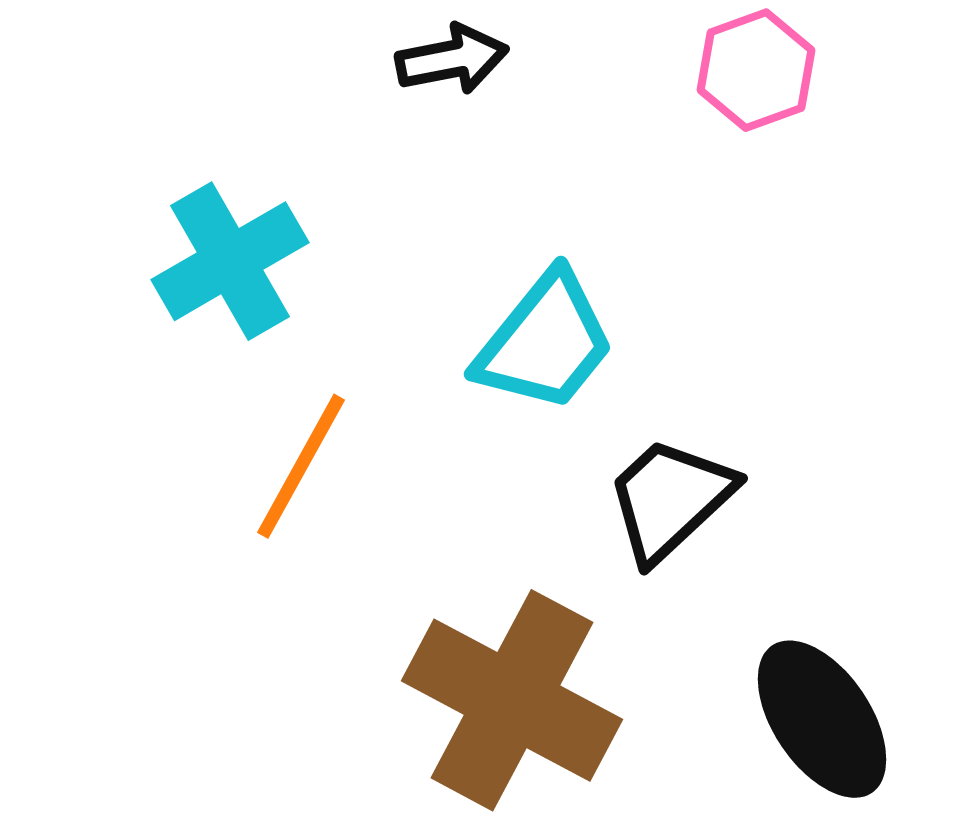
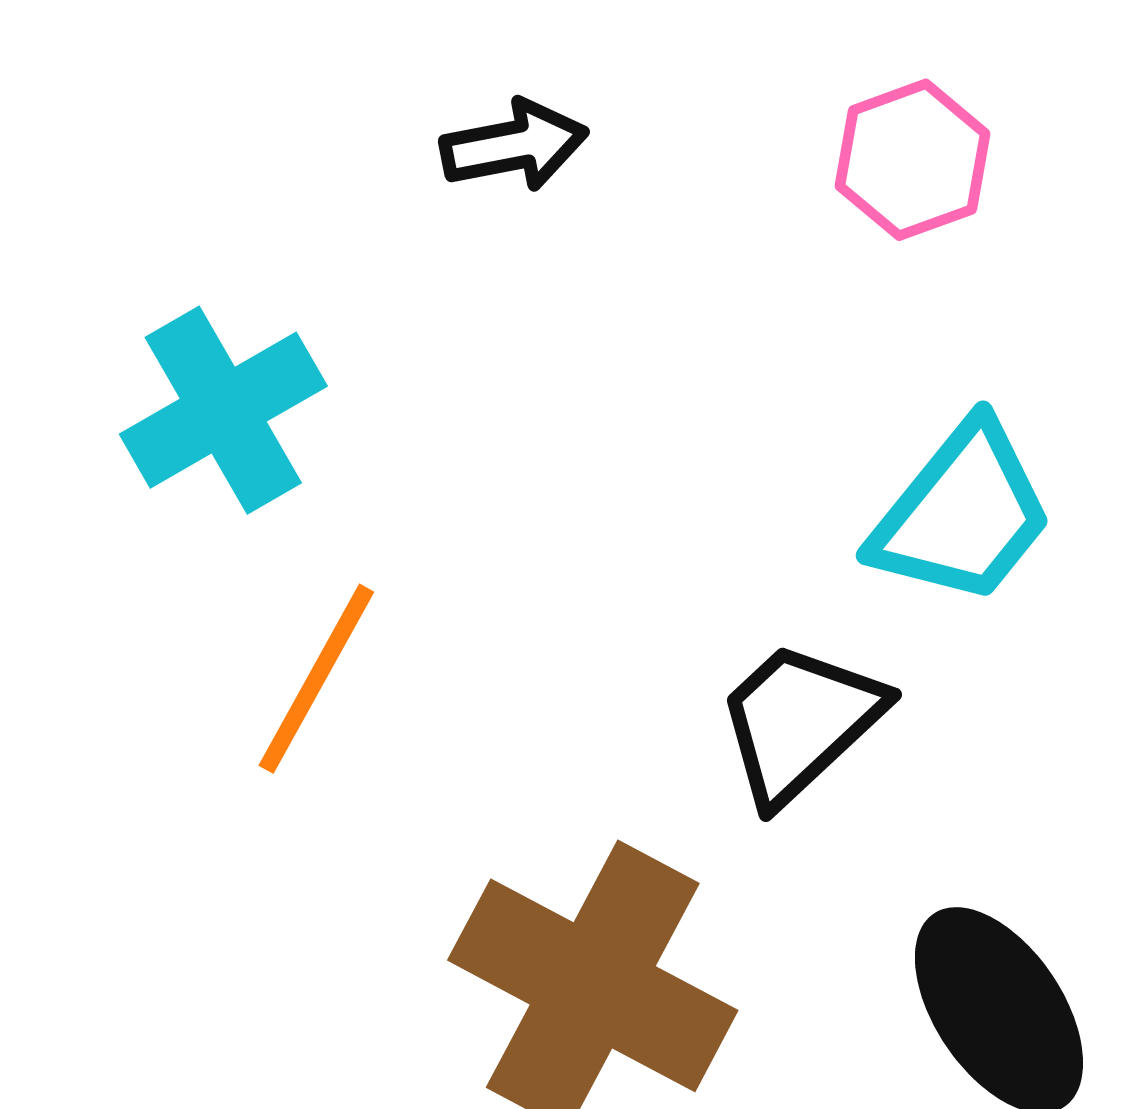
cyan trapezoid: (545, 342) -> (962, 514), moved

